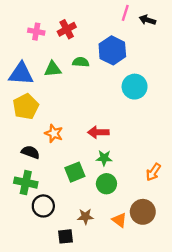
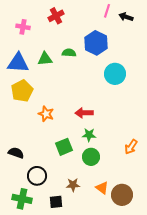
red cross: (67, 29) -> (56, 16), moved
pink cross: (36, 32) -> (23, 27), moved
black semicircle: (30, 152) -> (16, 153), moved
green cross: (26, 183) -> (22, 199), moved
brown circle: (143, 212) -> (122, 195), moved

